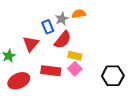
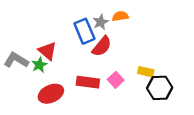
blue rectangle: (48, 27) -> (84, 31), size x1.5
red triangle: (31, 44) -> (47, 51), moved, turned -30
yellow rectangle: (75, 56) -> (146, 72), moved

